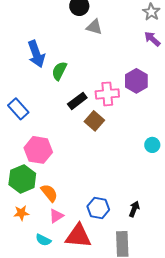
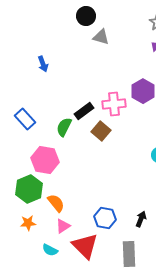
blue arrow: (36, 54) -> (43, 64), size x0.6
green semicircle: (59, 71) -> (64, 127), moved
red triangle: (78, 236) -> (85, 246), turned 40

